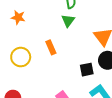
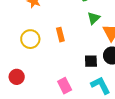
green triangle: (68, 21) -> (94, 18), moved

